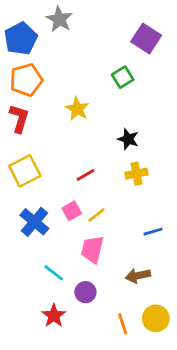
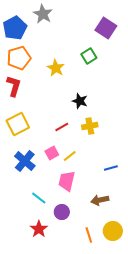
yellow star: (77, 109) -> (56, 68), moved
black star: (128, 139) -> (80, 101), moved
yellow cross: (136, 174) -> (90, 126), moved

